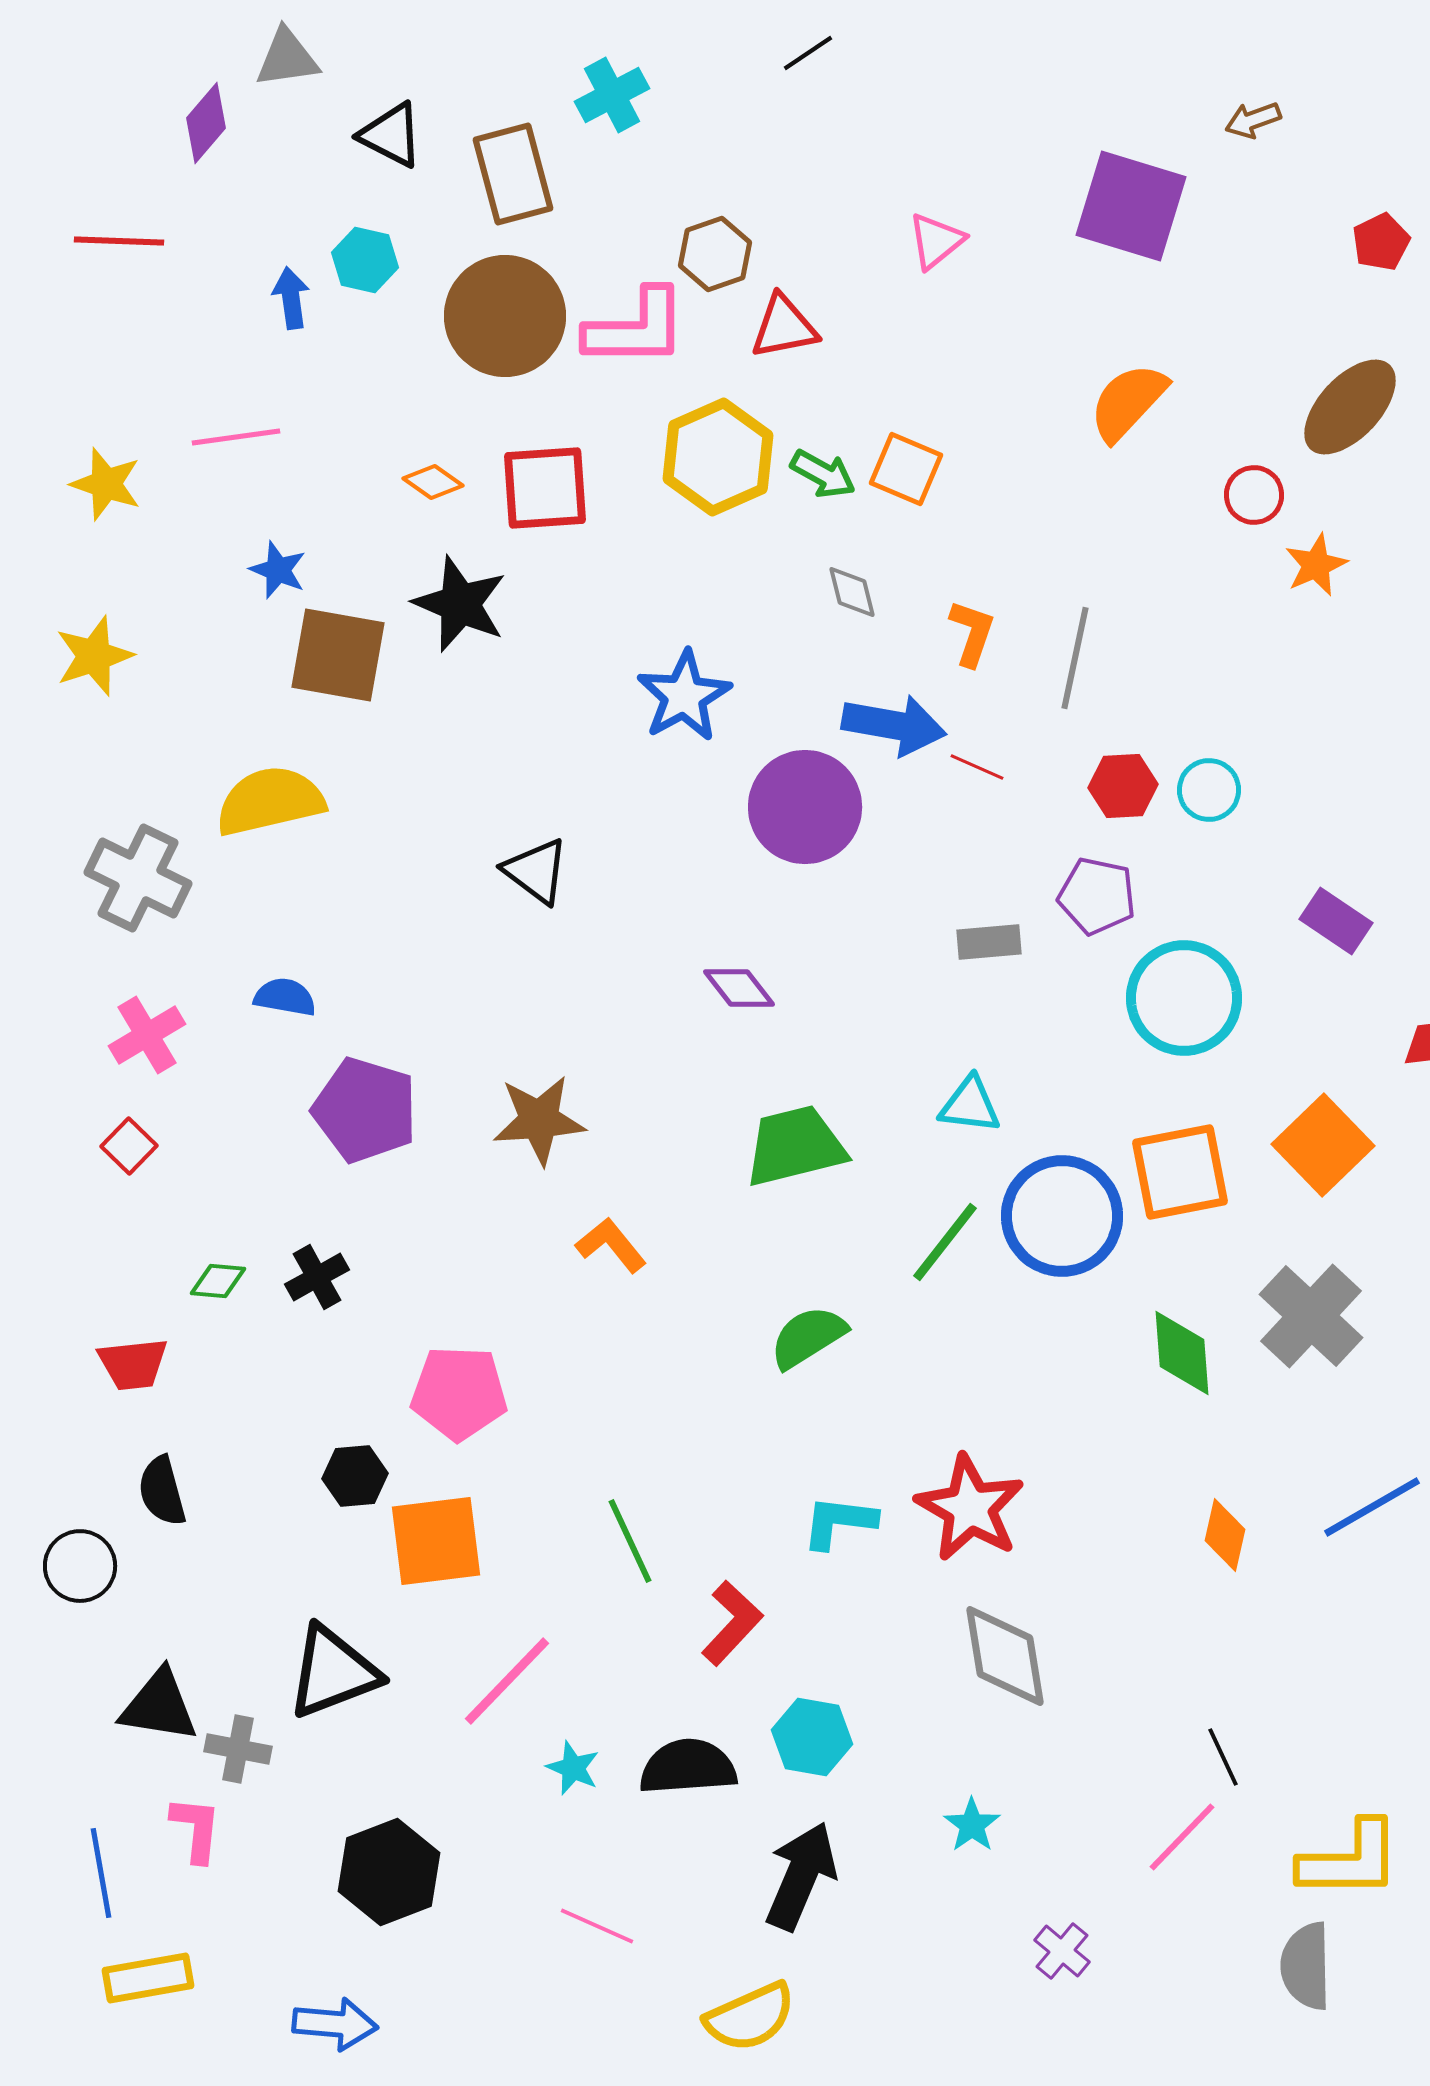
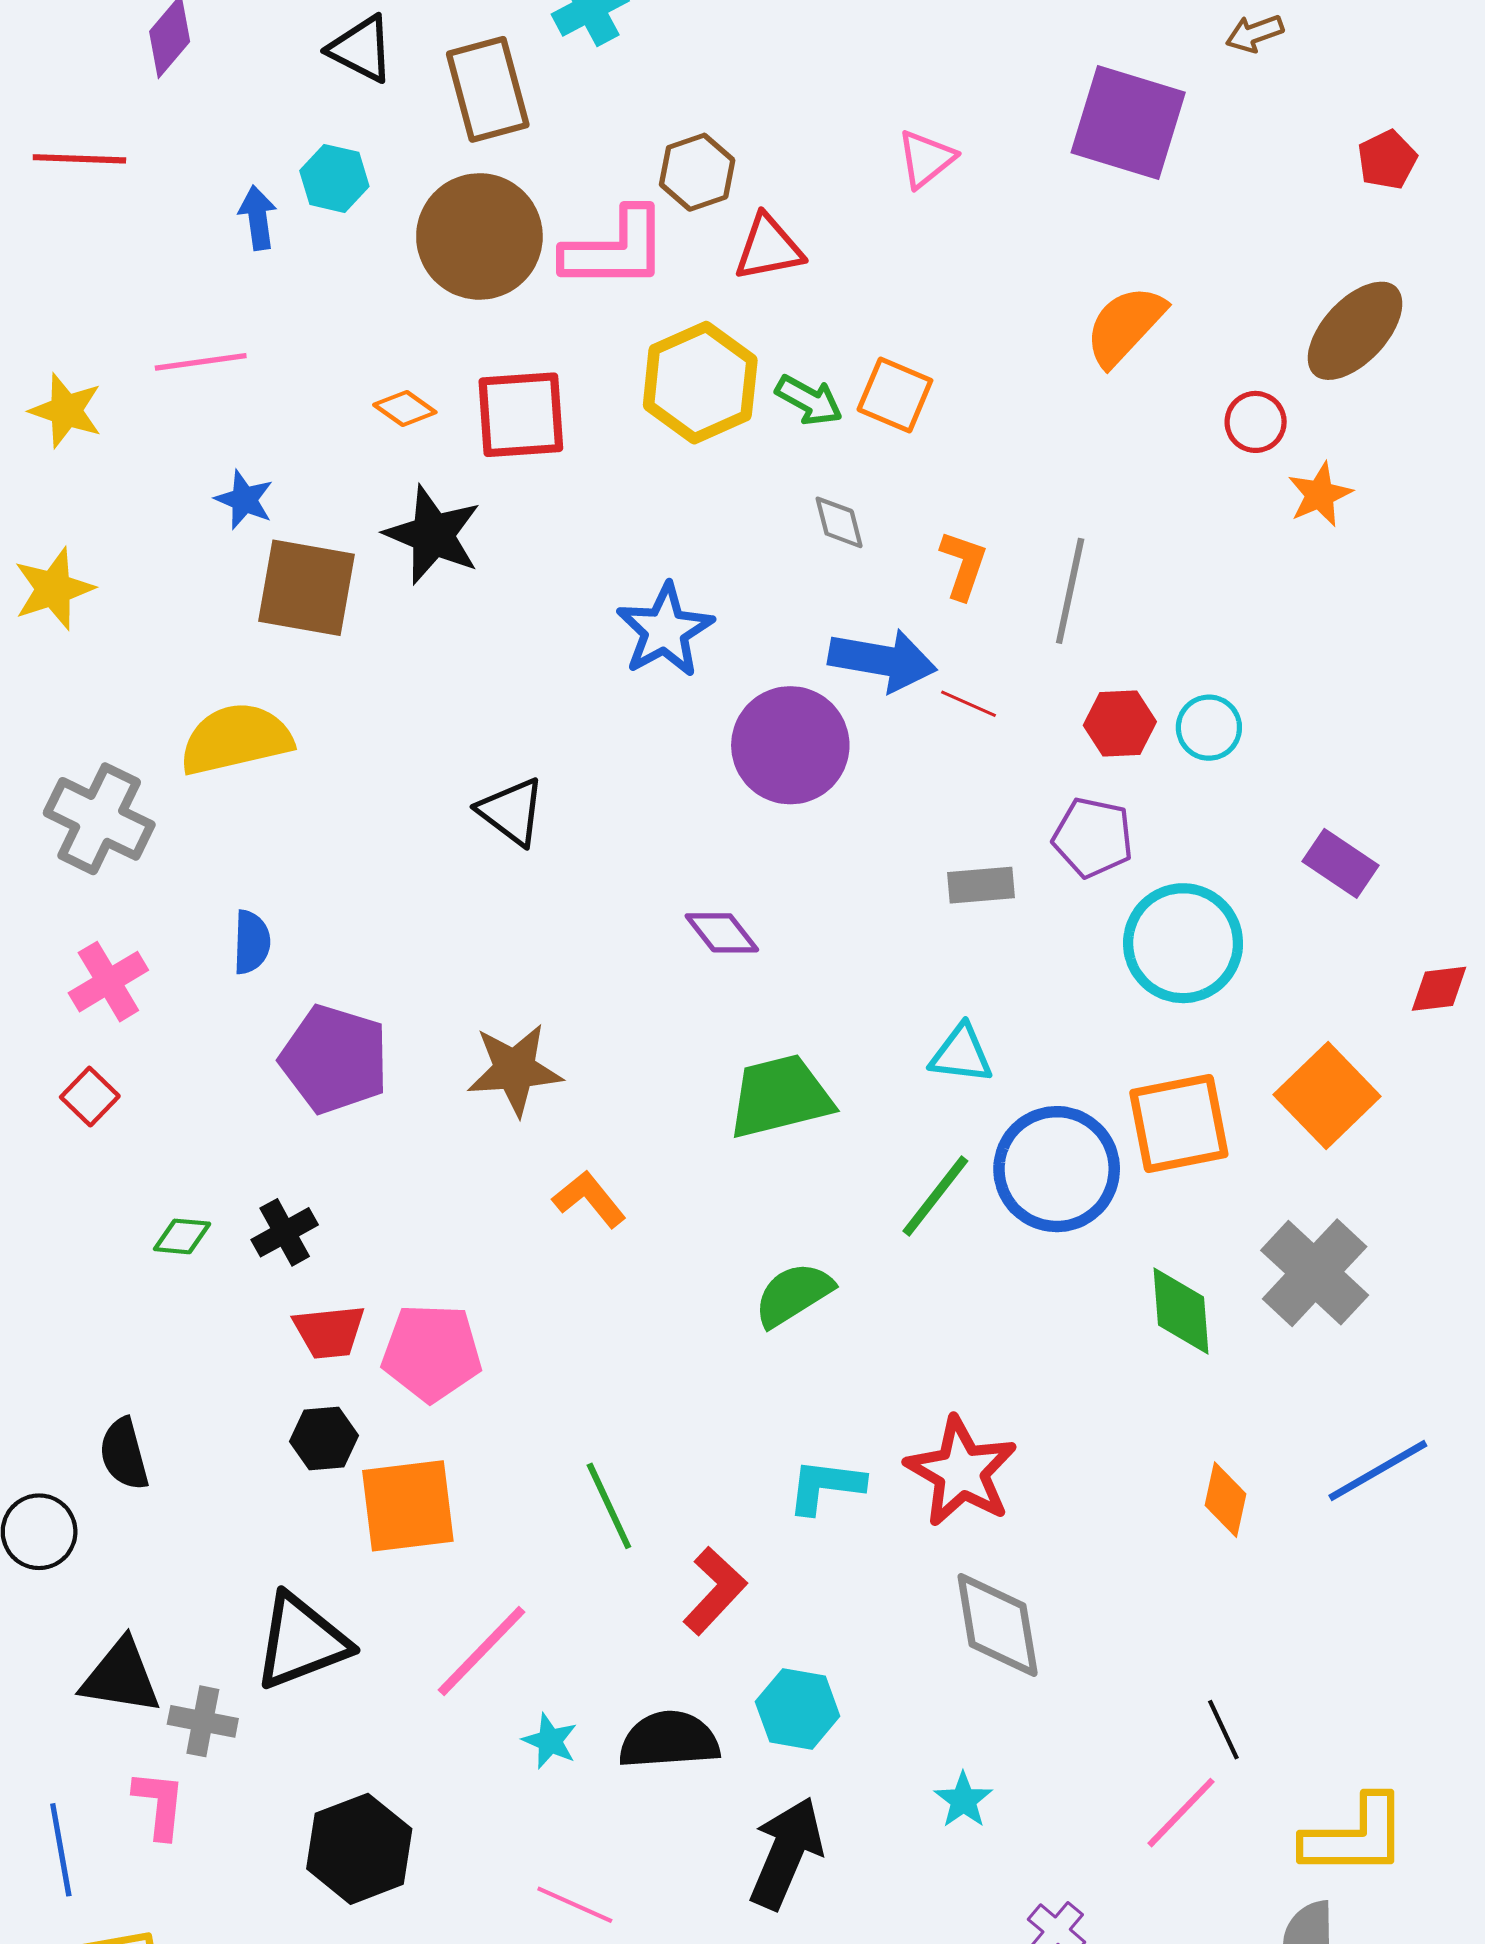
blue semicircle: (285, 997) -> (251, 942), turned 82
red trapezoid: (133, 1364) -> (329, 1332), moved

